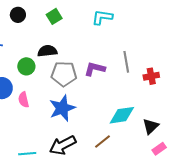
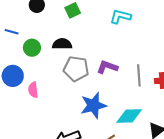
gray line: (126, 62) -> (139, 75), moved
green circle: (26, 66) -> (32, 48), moved
blue star: (62, 108) -> (93, 105), moved

